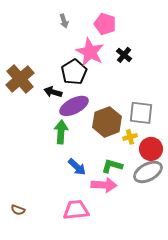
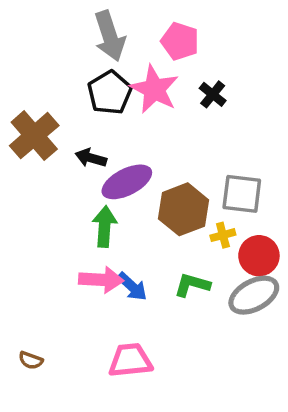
gray arrow: (64, 21) -> (110, 36), size x2.0
black pentagon: (74, 72) -> (110, 93), moved
pink arrow: (104, 185) -> (101, 280), moved

